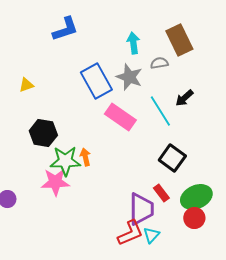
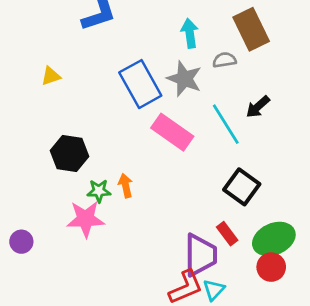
yellow triangle: (26, 85) -> (51, 76), moved
green star: (65, 161) -> (99, 191), size x0.6

